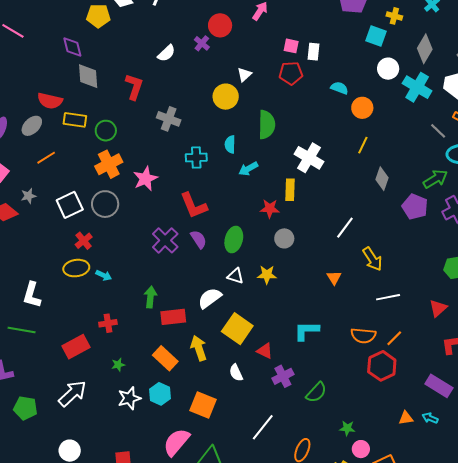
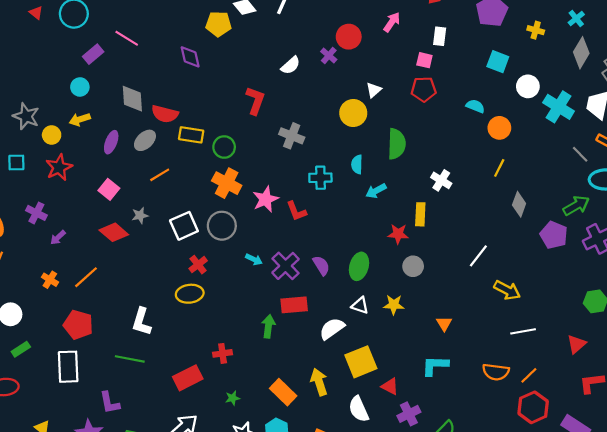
cyan square: (376, 36) -> (498, 62), moved
gray diamond: (425, 49) -> (581, 53), moved
white rectangle: (314, 52) -> (440, 36), moved
gray diamond: (88, 76) -> (132, 99), moved
white cross: (309, 158) -> (441, 180), size x0.7
orange cross: (109, 164) -> (227, 183), turned -36
red L-shape: (194, 205) -> (296, 211), moved, size x0.7
yellow arrow: (372, 259) -> (507, 290), turned -30
cyan arrow: (104, 275) -> (254, 259), moved
orange triangle: (334, 278) -> (444, 324), moved
red rectangle: (173, 317) -> (294, 305), moved
yellow square: (237, 329) -> (361, 362), turned 32
red hexagon: (382, 366) -> (533, 407), moved
white semicircle: (236, 373) -> (359, 409), size x1.4

